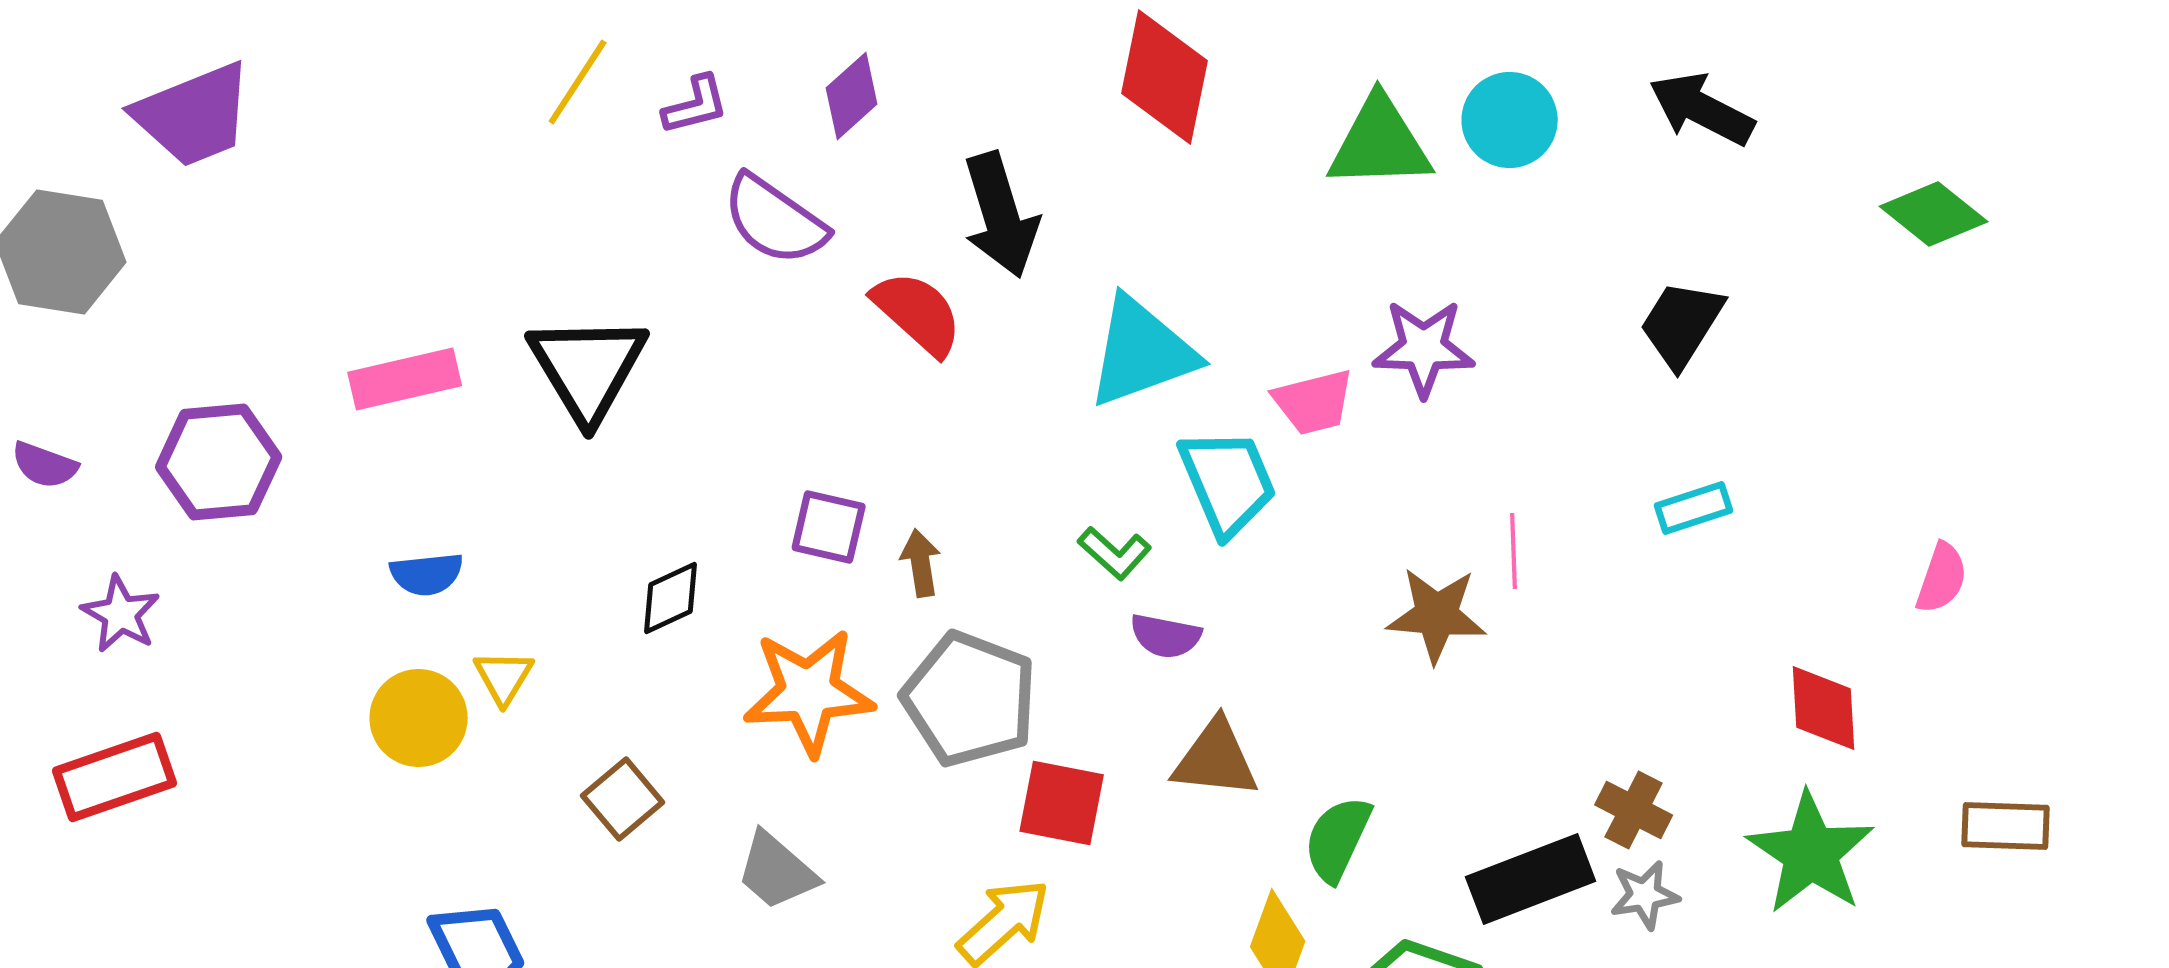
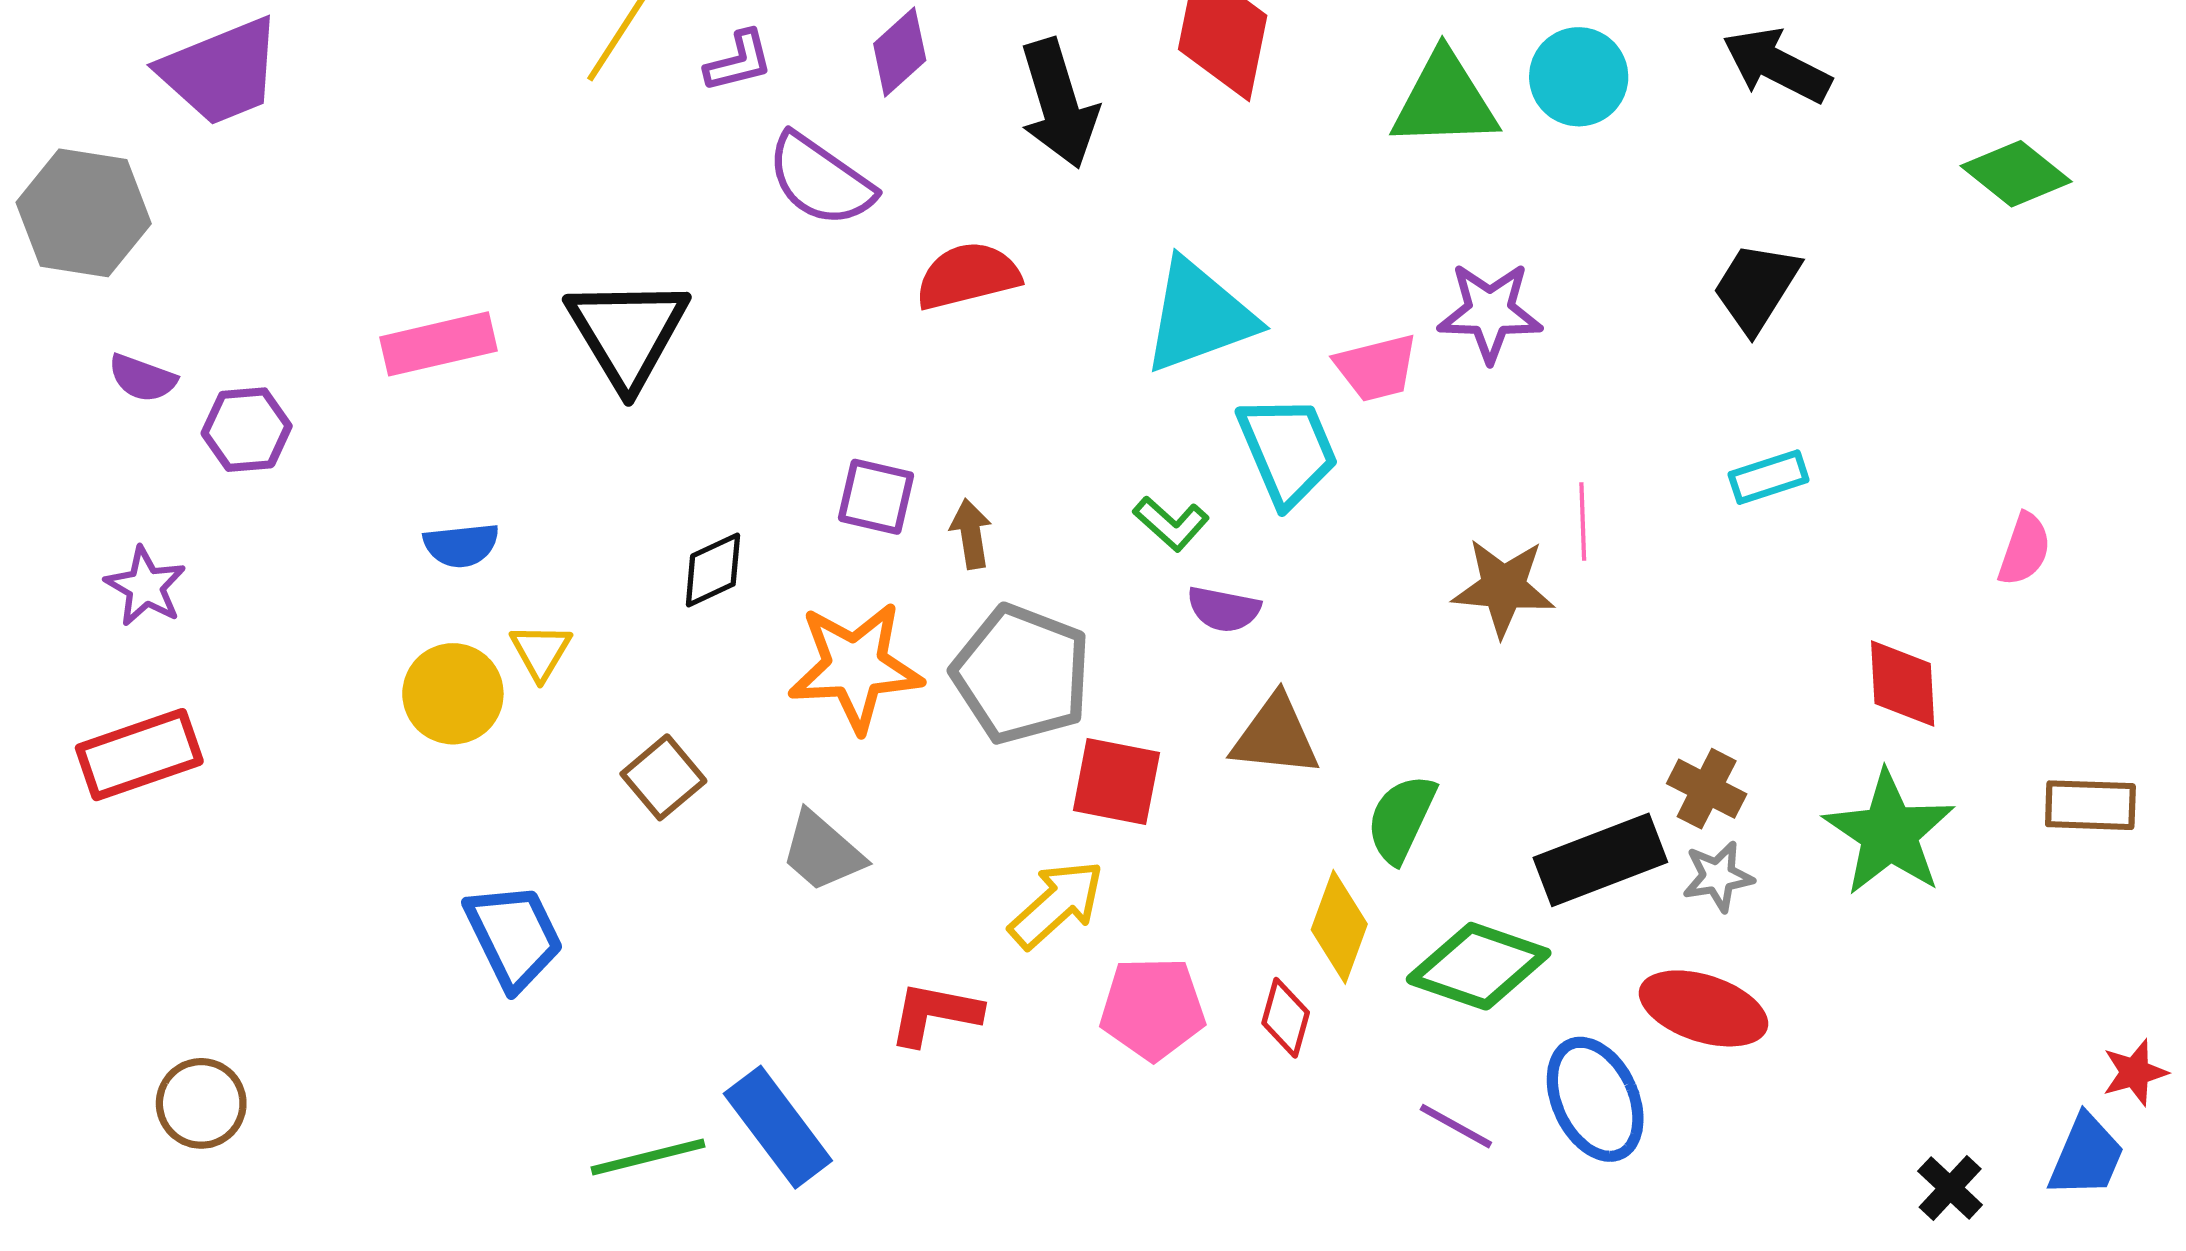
black arrow: (1001, 215) -> (1059, 104), moved
red semicircle: (918, 313) -> (968, 276), turned -56
purple hexagon: (219, 462) -> (247, 430), size x0.7
purple semicircle: (45, 465) -> (142, 378), moved

